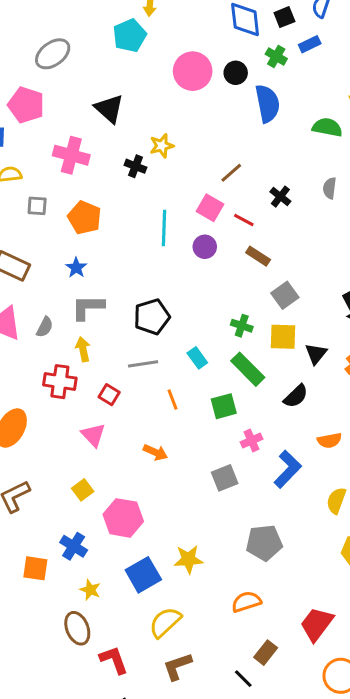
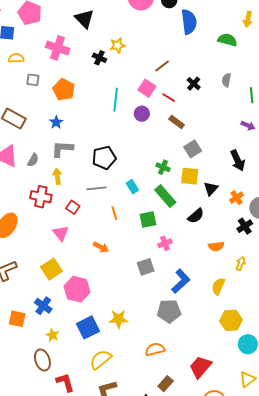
blue L-shape: (288, 469) -> (181, 281), moved
yellow square: (83, 490) -> (51, 269), size x1.5

